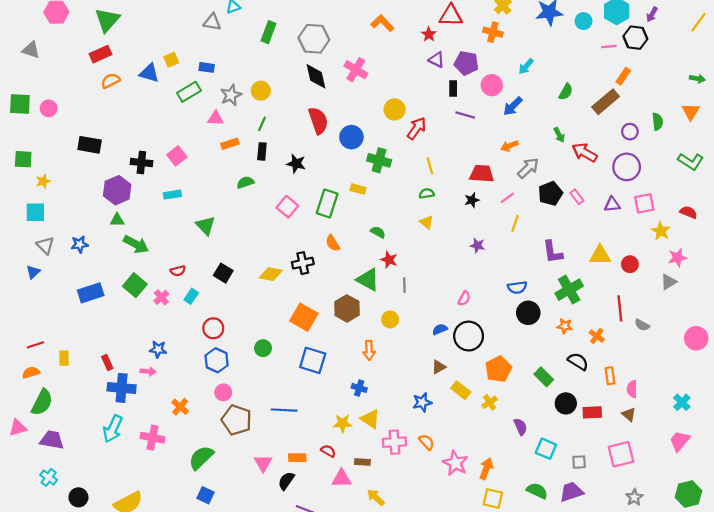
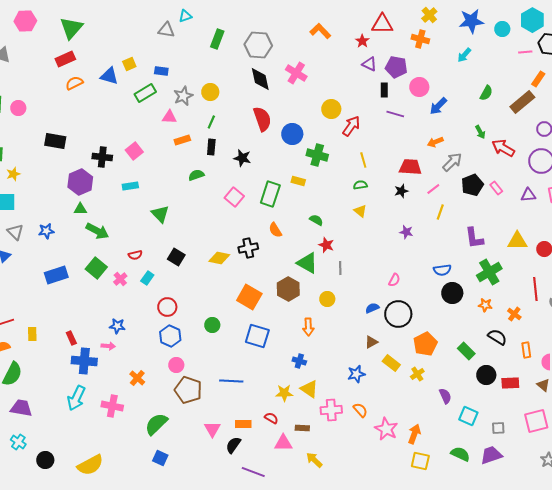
cyan arrow: (526, 66) -> (464, 55), moved

